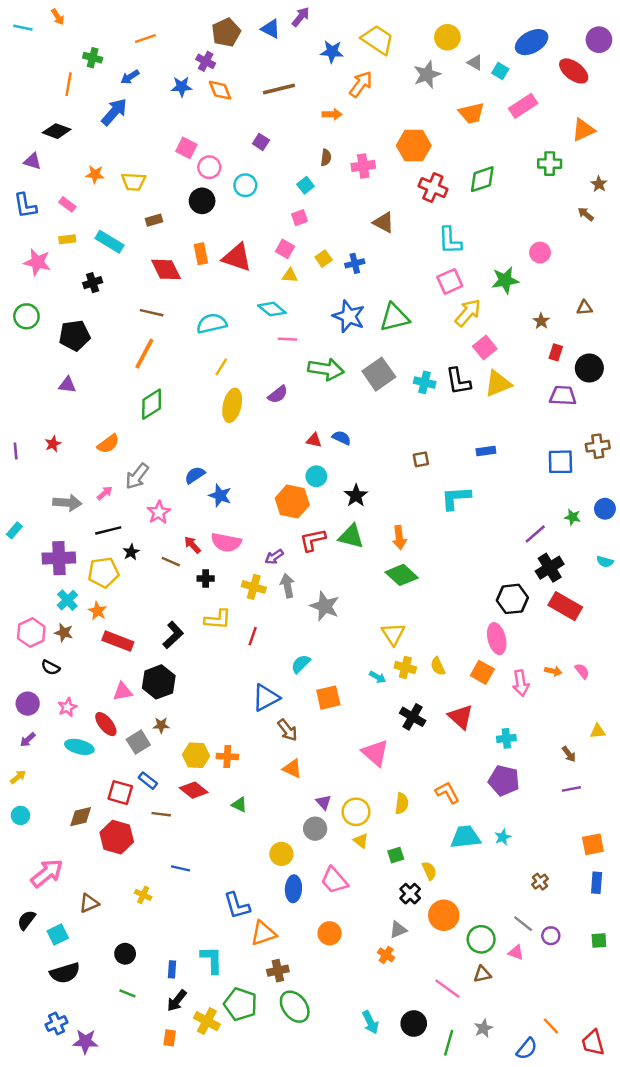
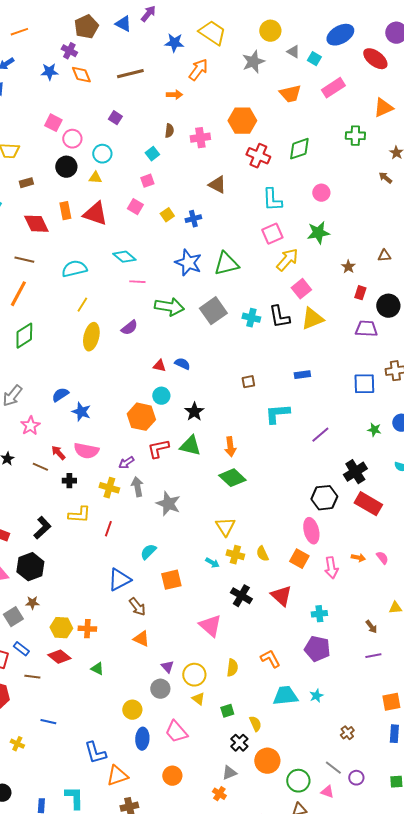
pink circle: (540, 253) -> (321, 193), moved
yellow triangle: (290, 275) -> (95, 178), moved
purple line: (535, 534) -> (320, 435), moved

